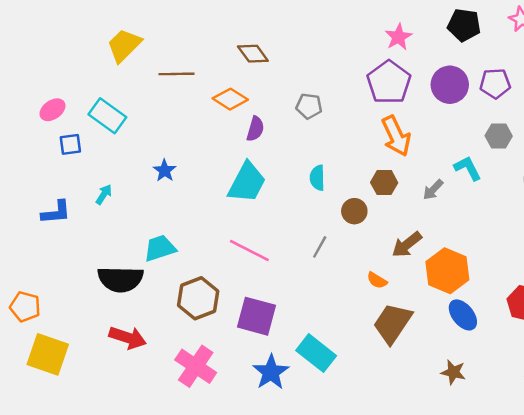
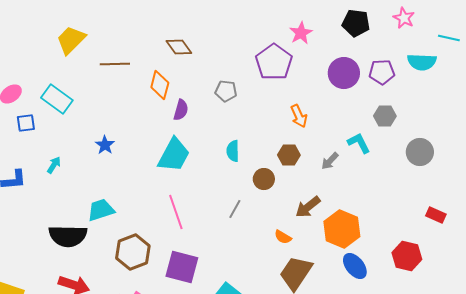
purple pentagon: (389, 82) -> (274, 62), moved
orange diamond: (230, 99) -> (160, 85), turned 72
orange arrow: (396, 136) -> (299, 116), size x0.7
pink line: (249, 251) -> (176, 212), turned 44

